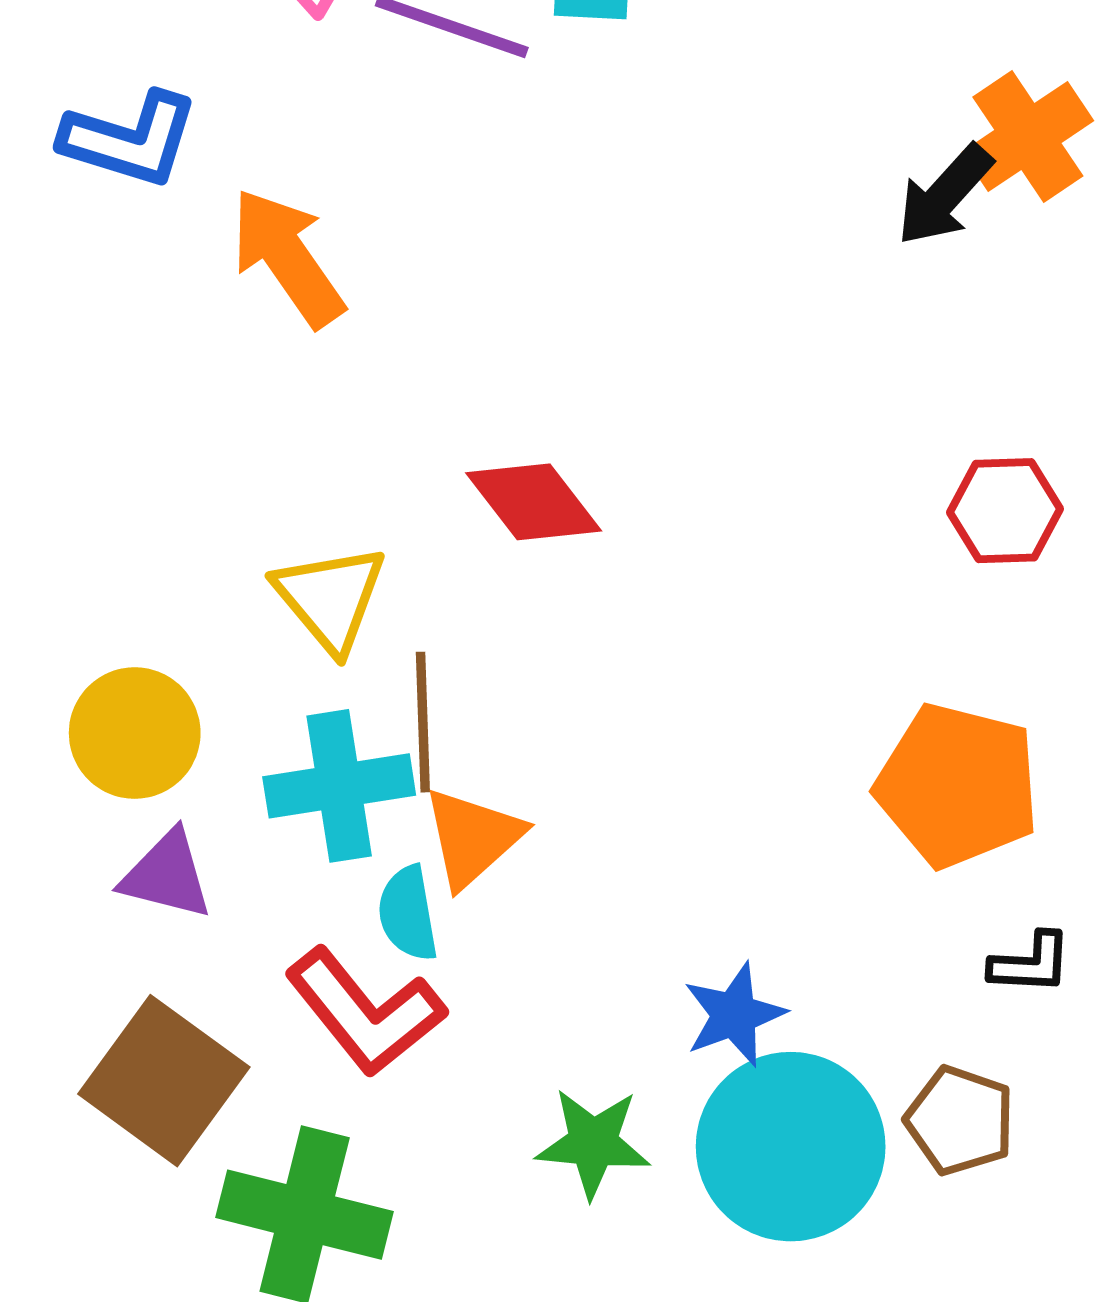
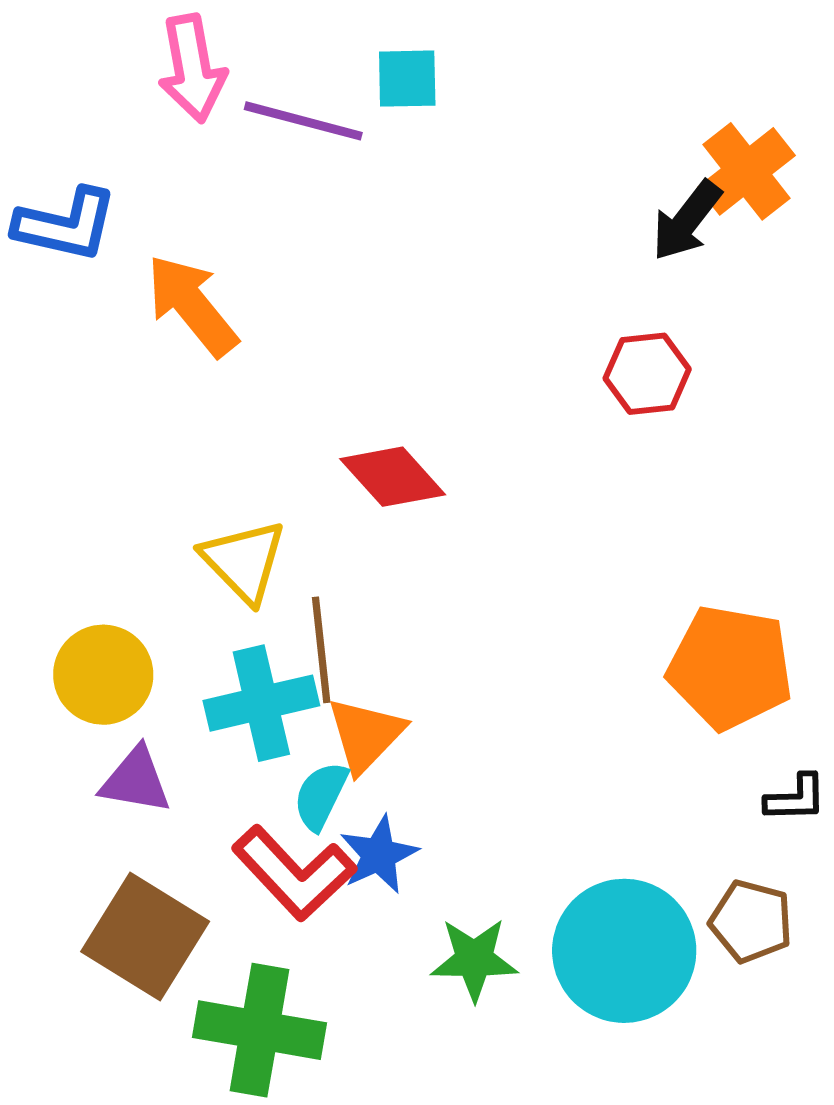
red hexagon: (1005, 511) -> (647, 374), moved
cyan semicircle: (408, 913) -> (321, 796), turned 40
blue star: (734, 1015) -> (379, 855), moved

